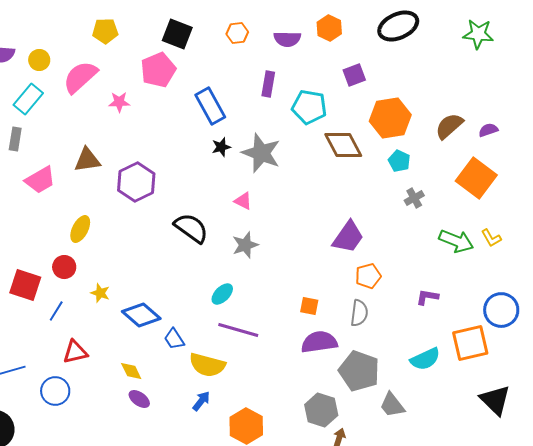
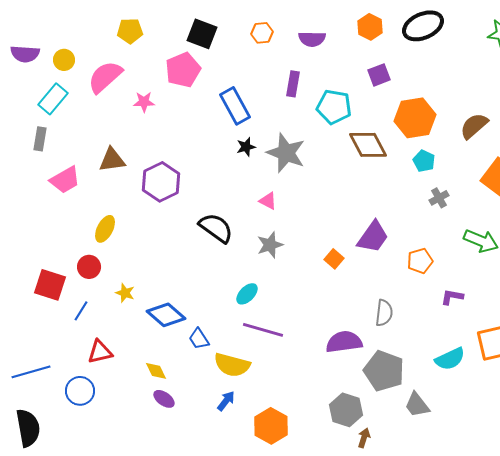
orange hexagon: (329, 28) -> (370, 27), moved
orange pentagon: (368, 276) -> (420, 261), moved
orange square: (309, 306) -> (334, 259), moved, turned 30

